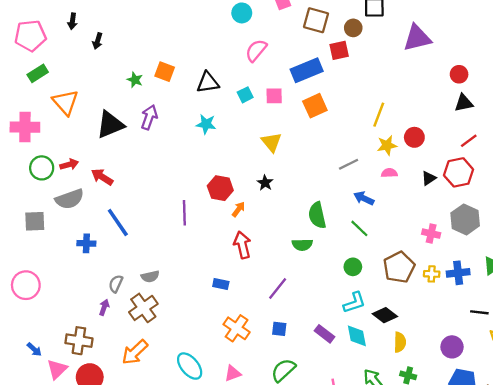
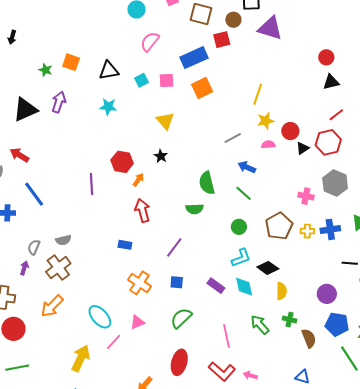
purple triangle: (417, 38) -> (270, 28), moved, turned 32
red circle: (414, 137) -> (290, 131), moved

